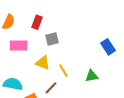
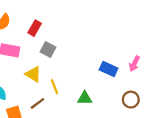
gray square: (52, 39) -> (48, 50), turned 32
blue rectangle: (108, 47) -> (109, 69), turned -42

